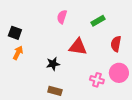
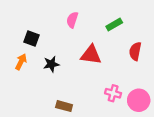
black square: (15, 33) -> (31, 38), moved
black star: (53, 64) -> (51, 64), moved
pink circle: (119, 73) -> (139, 100), moved

